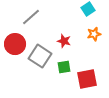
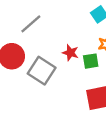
green square: (64, 67) -> (91, 61), moved

